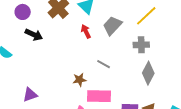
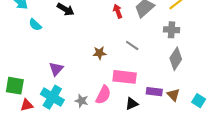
brown star: (80, 80) -> (99, 53), moved
purple triangle: (30, 95) -> (56, 69), turned -35

